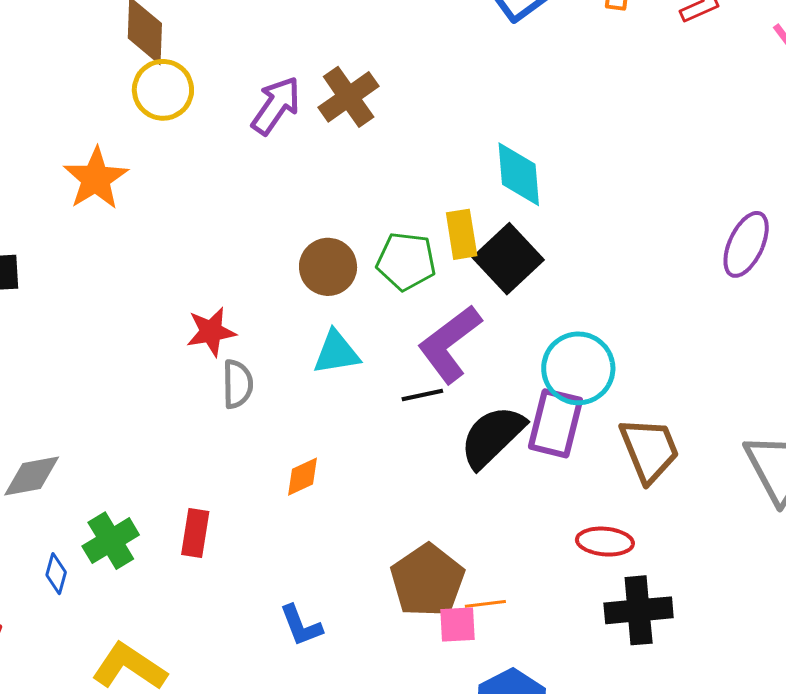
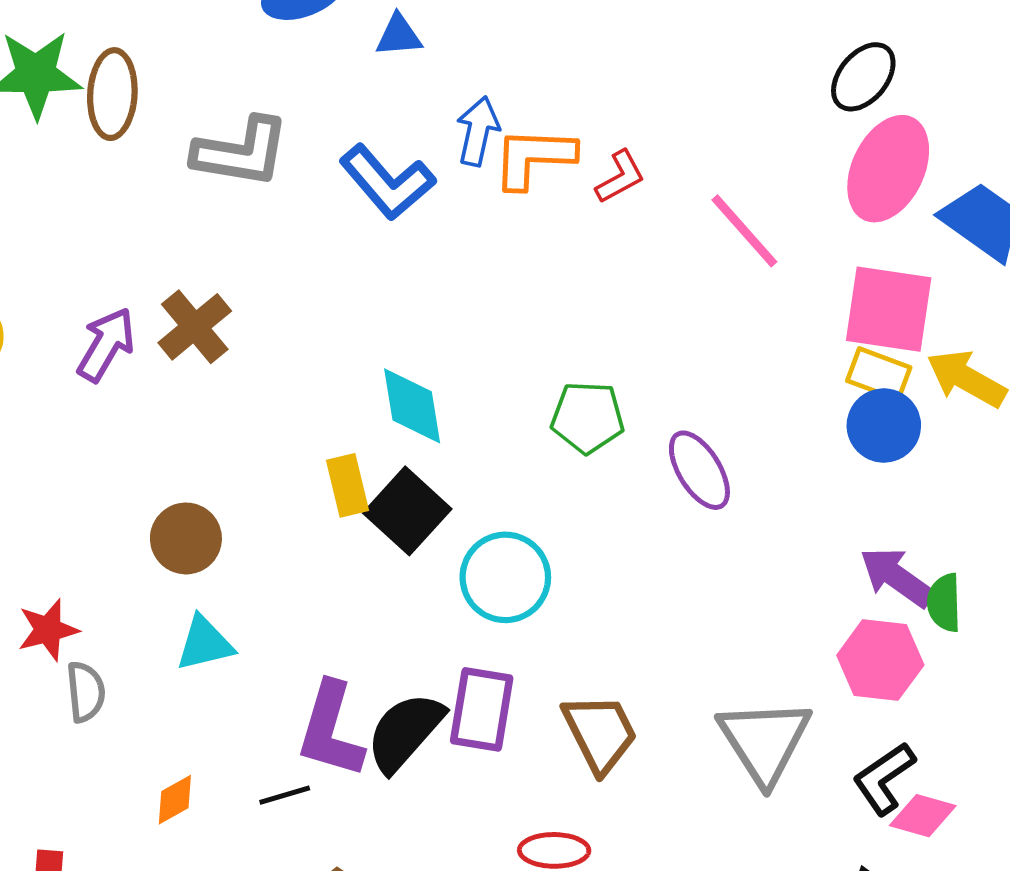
purple ellipse: (746, 244) -> (699, 470), turned -52
green pentagon: (406, 261) -> (588, 417), moved
purple L-shape: (450, 344) -> (331, 730), moved, turned -32
cyan circle: (578, 368) -> (505, 577), moved
black line: (422, 395) -> (285, 795), moved

